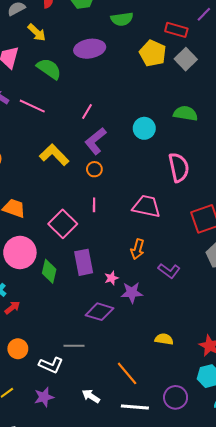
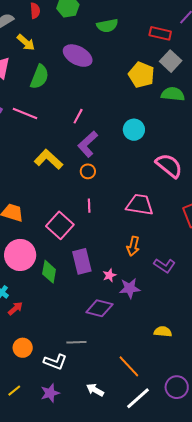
purple ellipse: (90, 49) -> (78, 56), turned 40
yellow pentagon: (153, 53) -> (141, 75), moved
green semicircle: (49, 69) -> (39, 77), turned 80
green semicircle: (185, 113) -> (173, 94), moved
pink semicircle: (179, 167) -> (169, 166), turned -36
white line: (135, 407) -> (138, 398), turned -44

